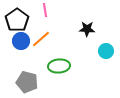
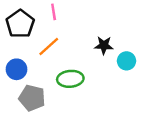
black star: (87, 29) -> (104, 45), moved
blue circle: (21, 41) -> (16, 69), moved

